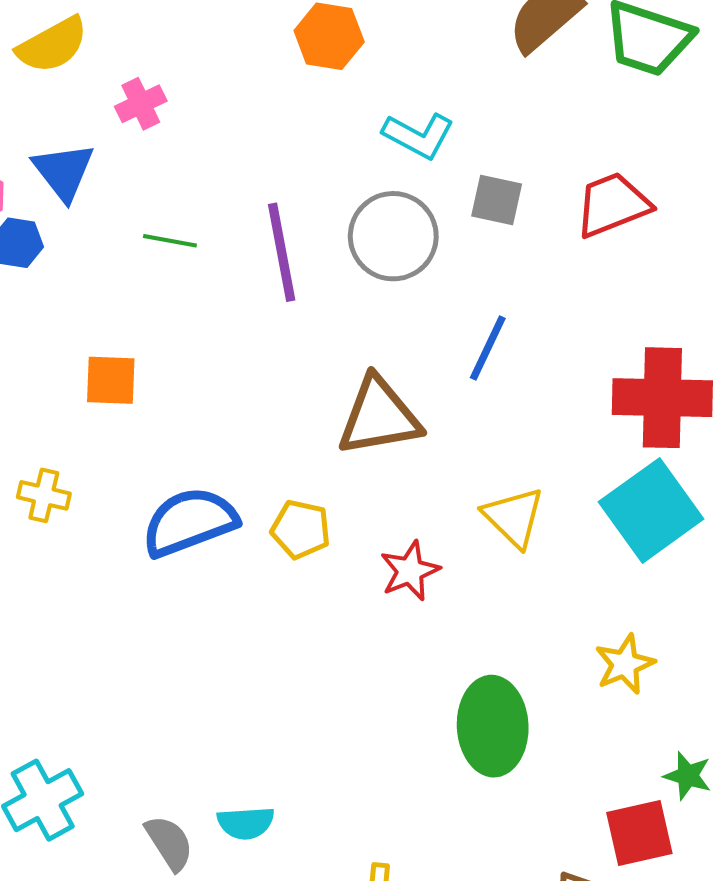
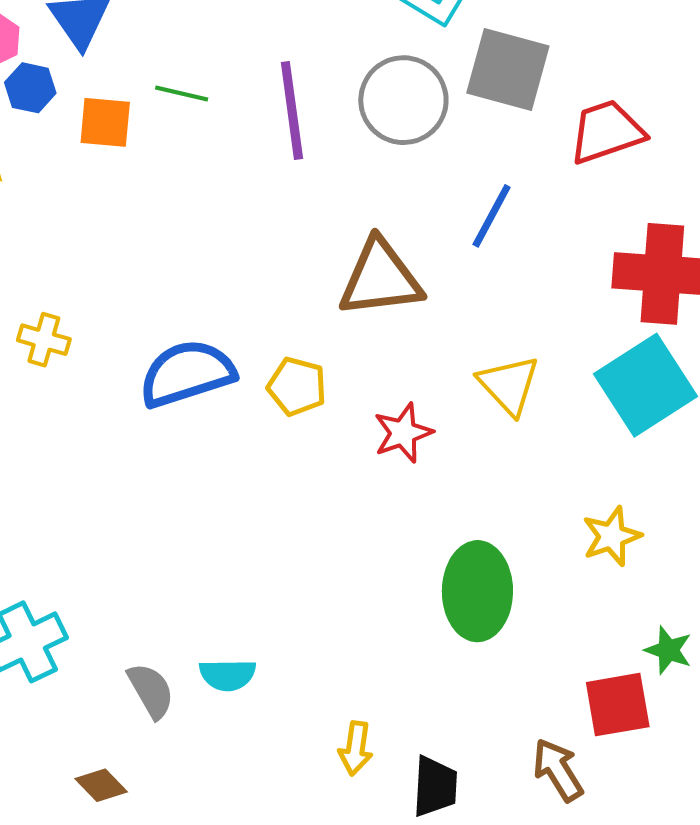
gray square: (497, 200) -> (508, 69), size x1.6
red trapezoid: (612, 205) -> (607, 132), moved
orange square: (111, 380) -> (105, 122), moved

